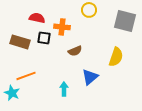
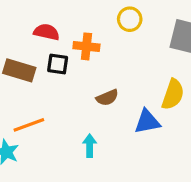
brown semicircle: (75, 51) -> (107, 98), moved
blue triangle: (90, 77) -> (147, 122), moved, turned 30

